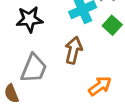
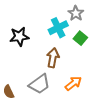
gray trapezoid: (34, 68) -> (39, 84), moved, turned 35

